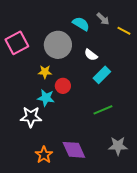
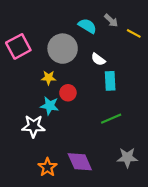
cyan rectangle: (102, 75) -> (110, 81), turned -48

